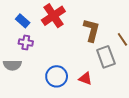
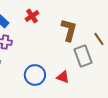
red cross: (53, 16) -> (32, 16), size x0.6

